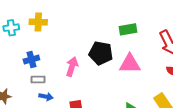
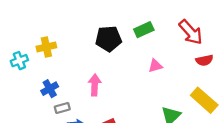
black pentagon: (101, 53) -> (108, 39), moved
pink triangle: (130, 64) -> (155, 66), size x0.6

